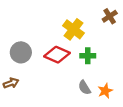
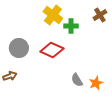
yellow cross: (73, 29) -> (53, 15), moved
green cross: (88, 56) -> (71, 26), moved

